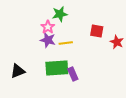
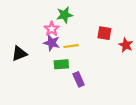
green rectangle: (57, 68) -> (61, 64), moved, size x0.6
black triangle: (18, 71) -> (19, 54), moved

